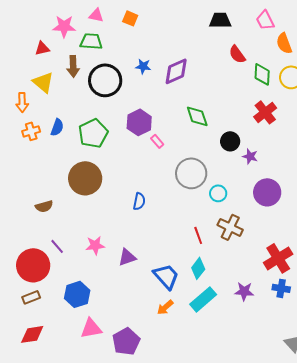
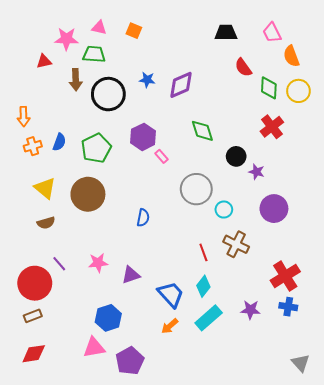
yellow triangle: (43, 82) -> (45, 188), moved
blue hexagon: (77, 294) -> (108, 318), moved

